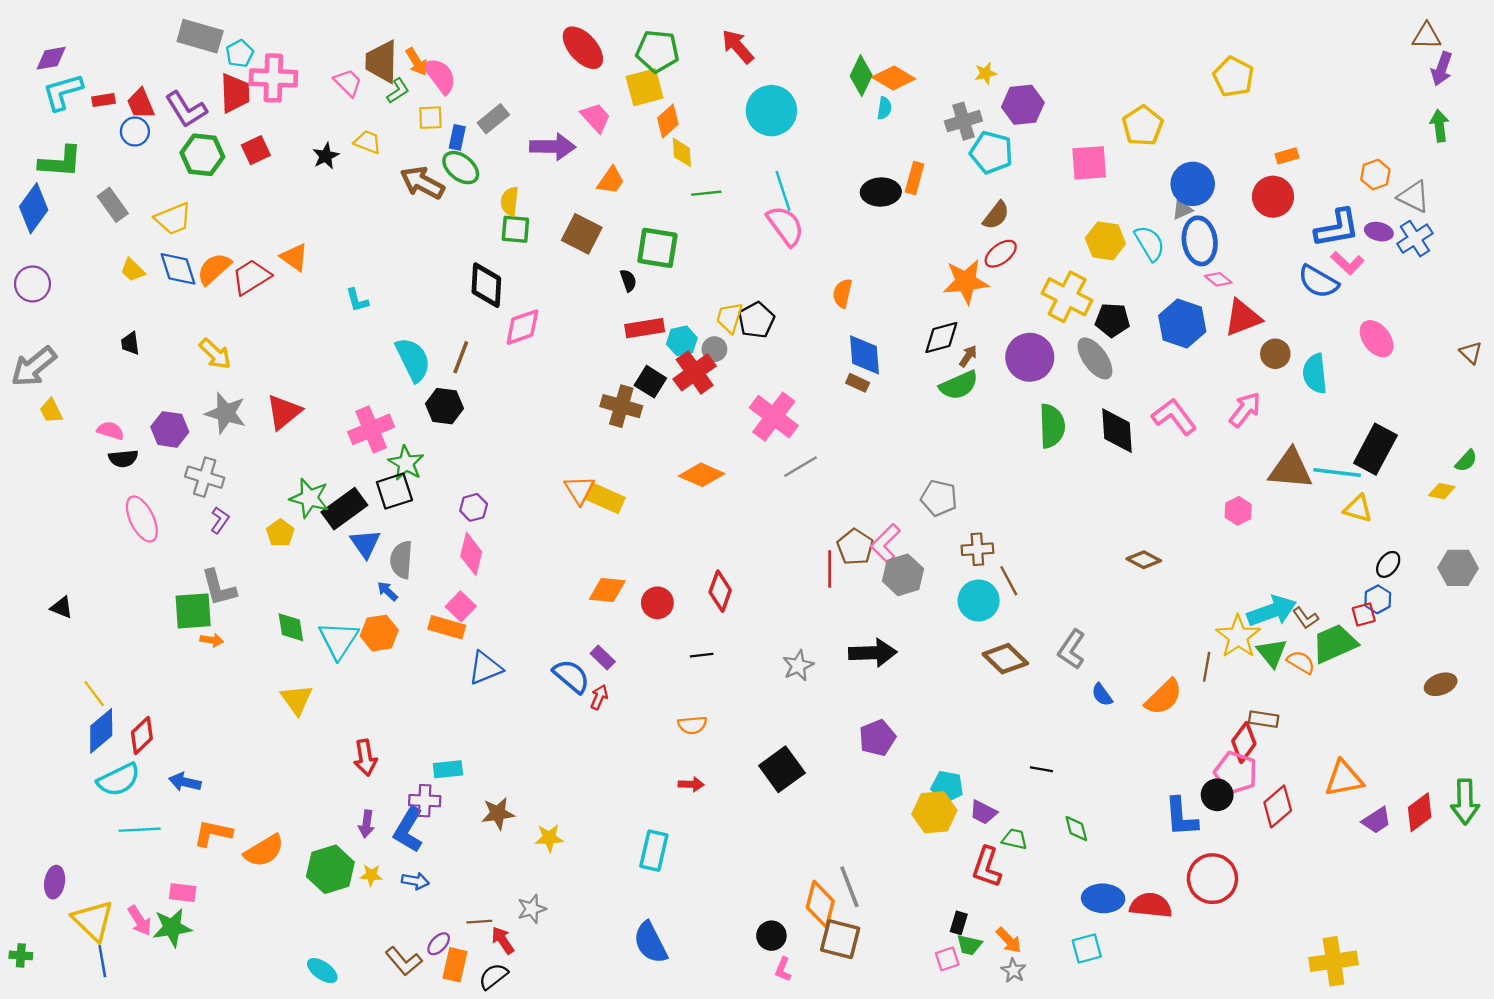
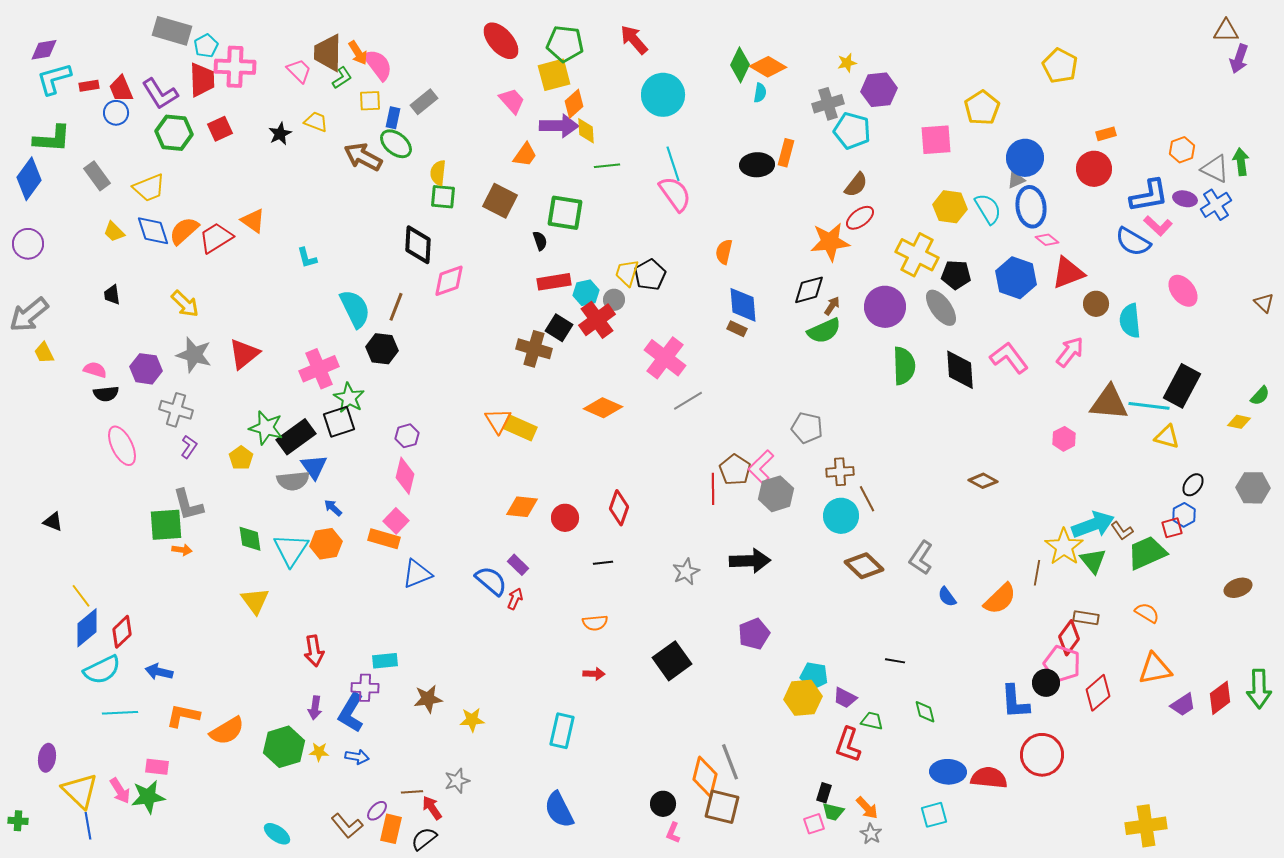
green arrow: (1439, 126) -> (1241, 162), moved
purple arrow: (553, 147) -> (559, 126), moved
gray semicircle: (401, 560) -> (293, 481), moved, turned -100
orange semicircle: (1301, 662) -> (1147, 613), moved

